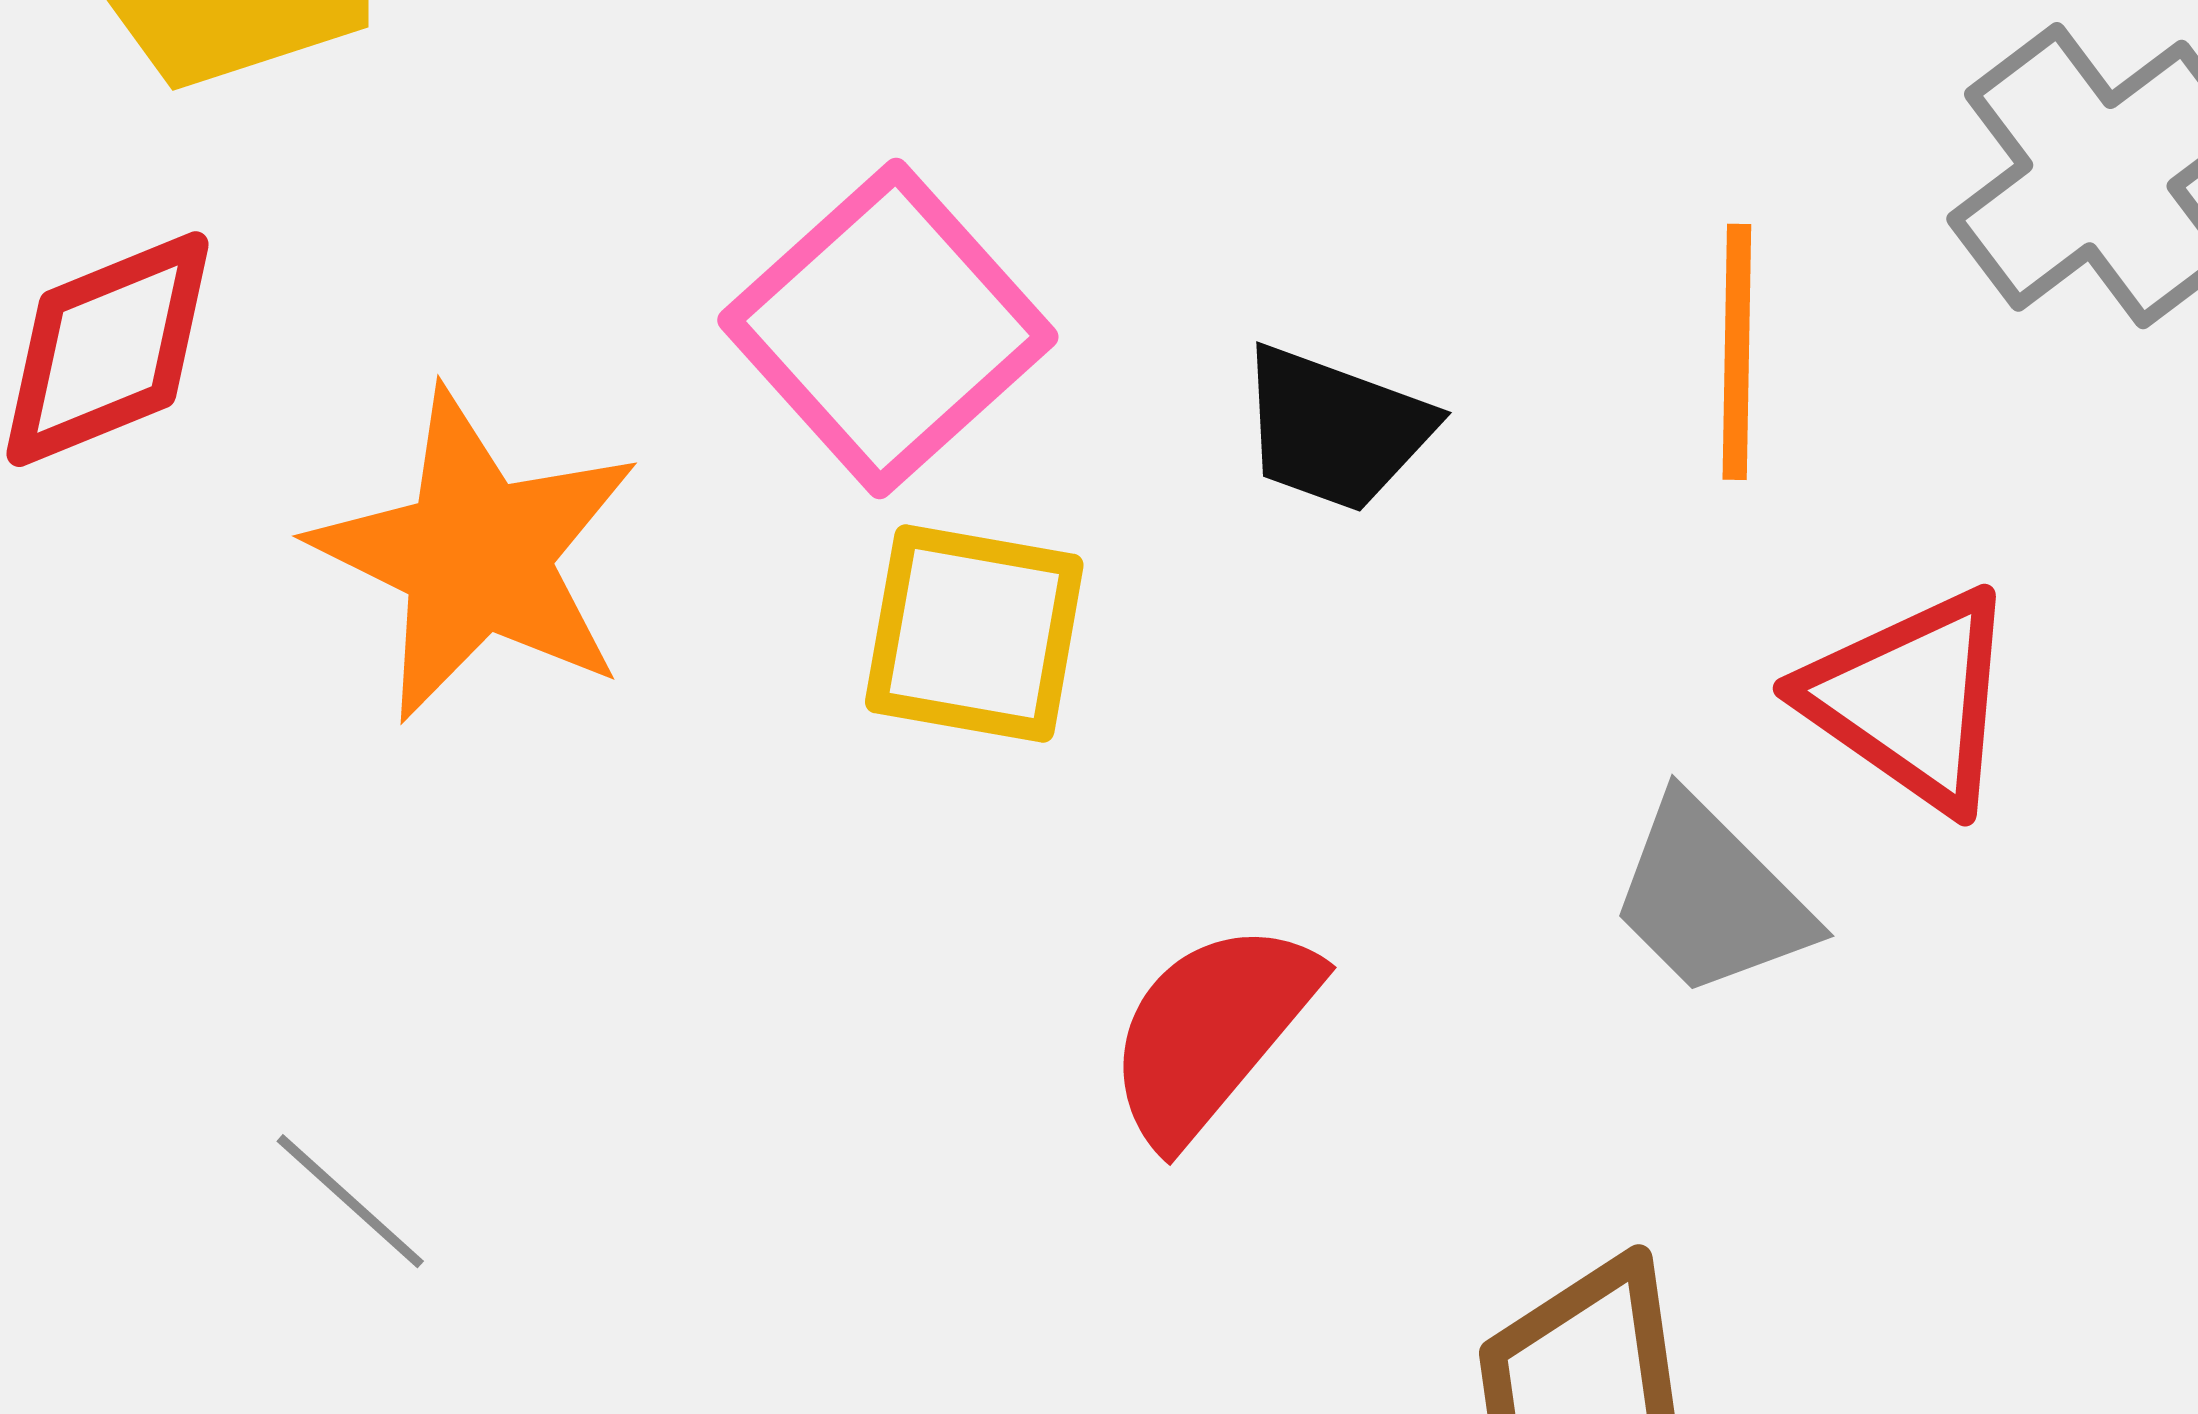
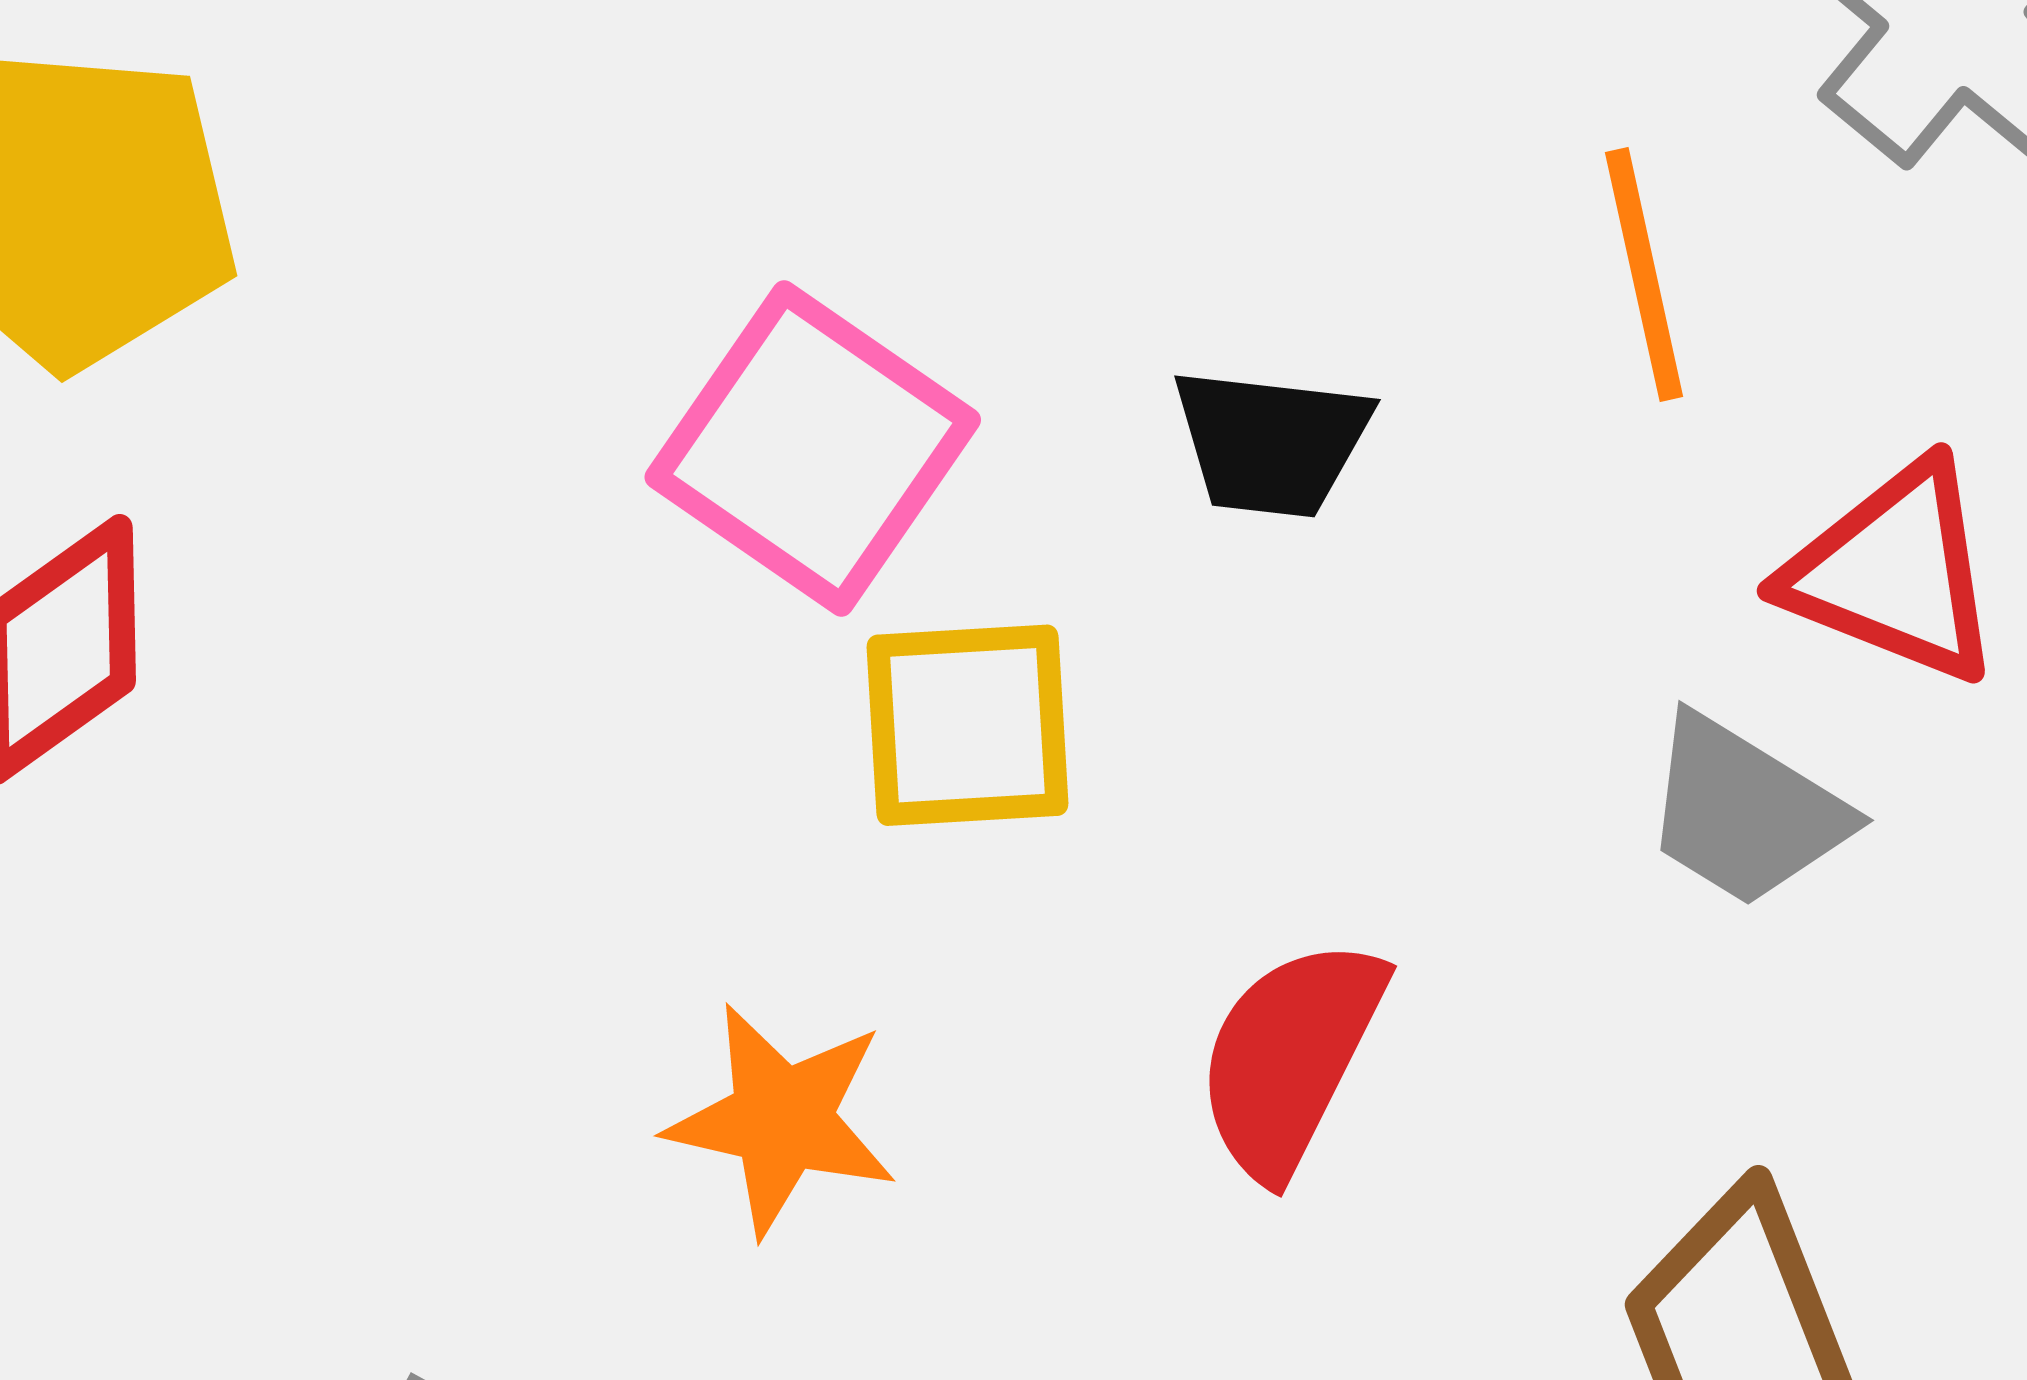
orange star: (476, 555) -> (782, 1119), moved, size x0.7

